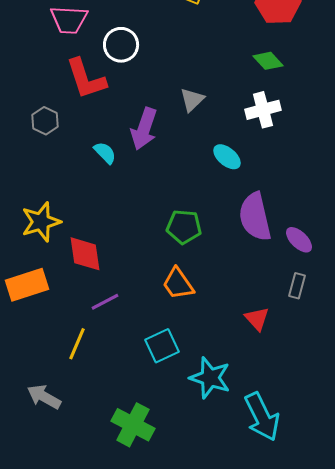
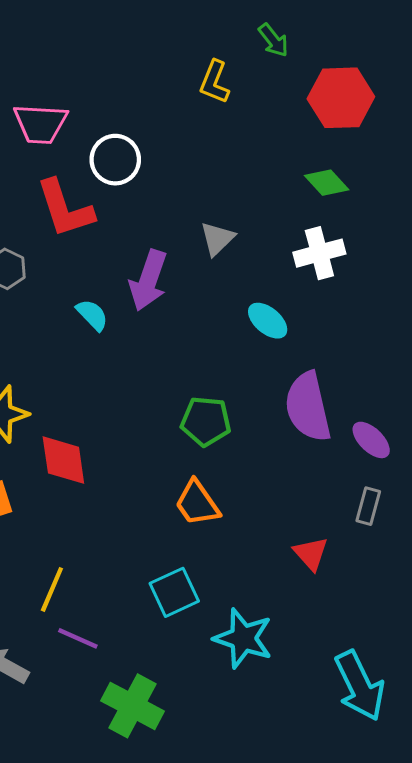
purple line: (105, 302) -> (78, 638), moved, turned 52
cyan arrow: (262, 417) -> (360, 686), moved

